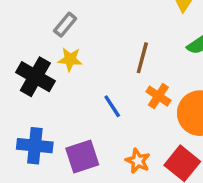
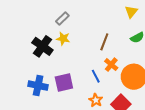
blue line: (112, 106) -> (96, 76), moved
purple square: (82, 157) -> (64, 82), moved

